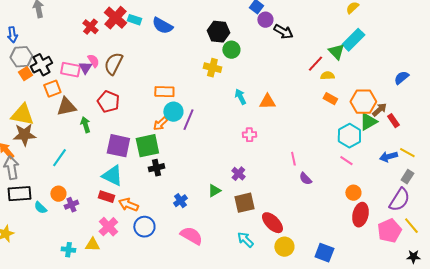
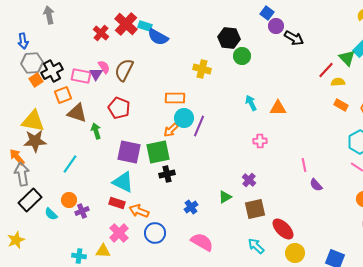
blue semicircle: (162, 26) -> (158, 37), moved
yellow cross: (212, 68) -> (202, 69), moved
brown triangle: (66, 107) -> (77, 113), turned 30
black rectangle: (19, 194) -> (30, 200), turned -40

